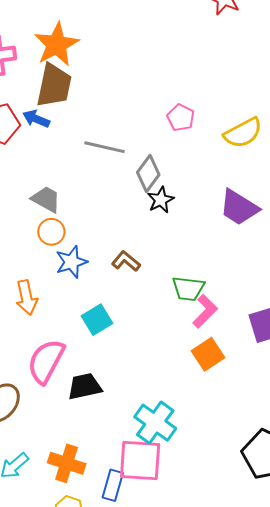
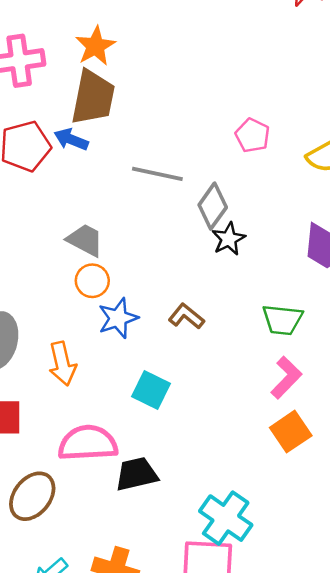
orange star: (57, 45) -> (95, 46), size x0.7
green trapezoid: (188, 289) -> (282, 320), moved
cyan square: (97, 320) -> (151, 390), turned -32
pink semicircle: (46, 361) -> (88, 443), turned 60

